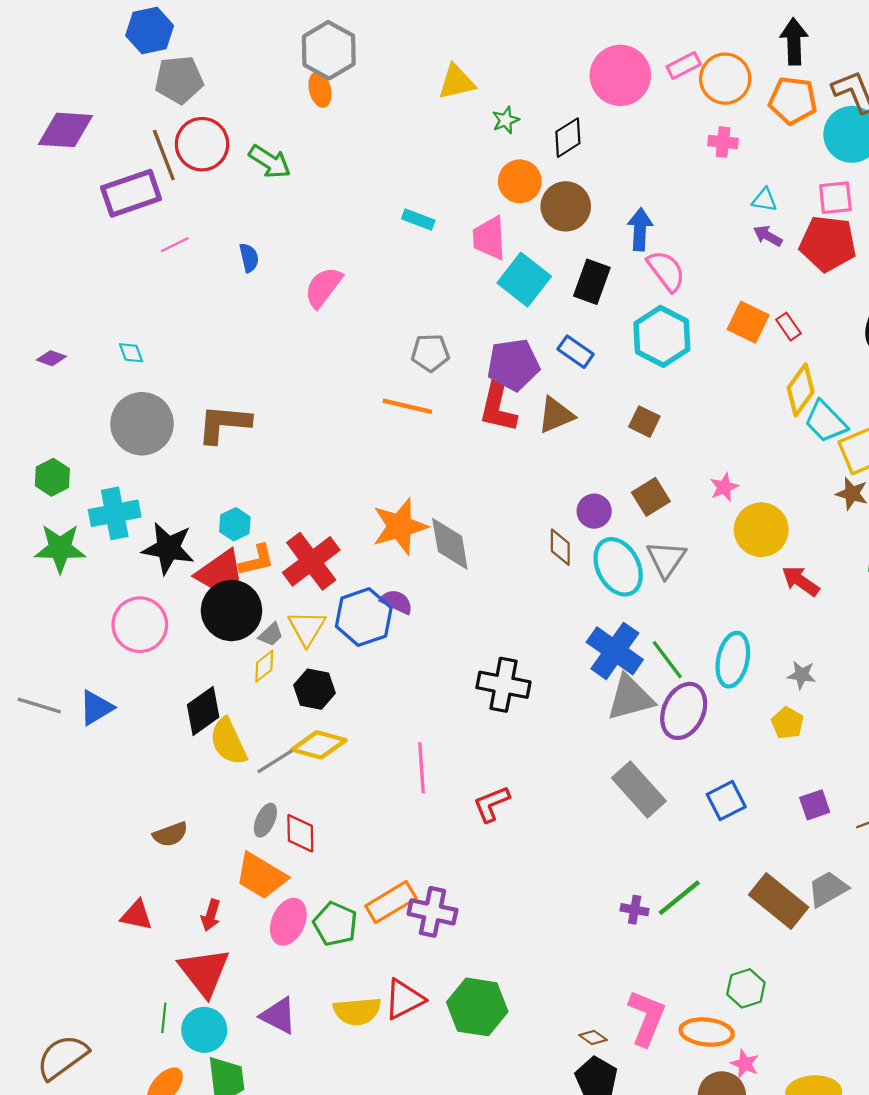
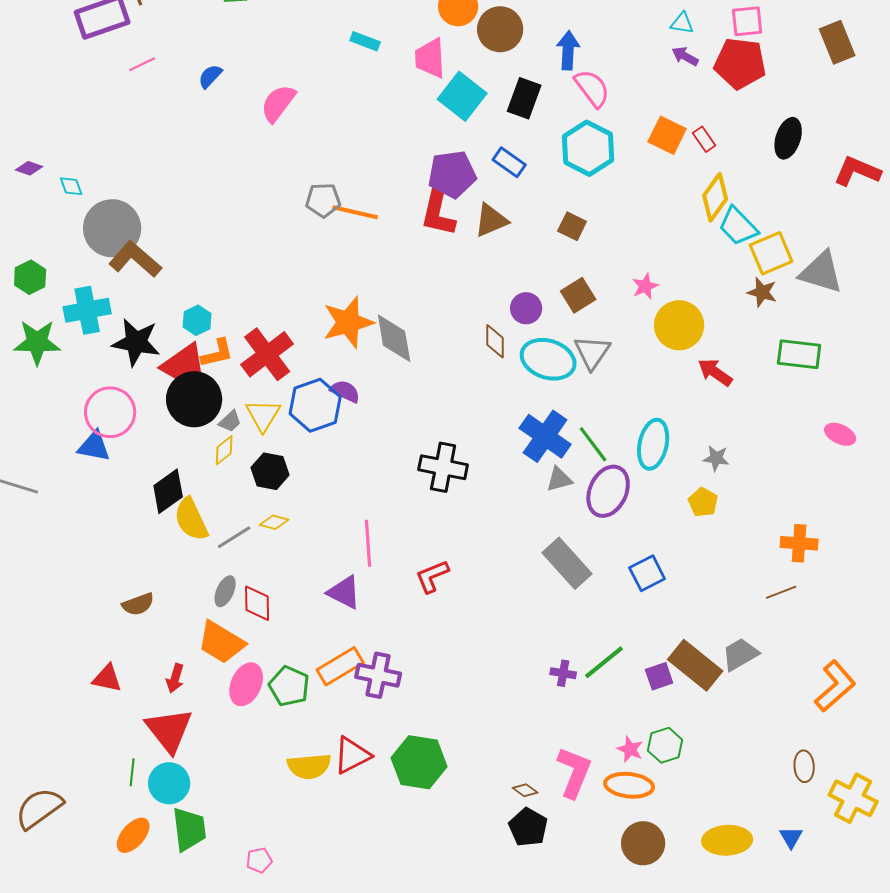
blue semicircle: (249, 258) -> (210, 76), turned -124
cyan diamond: (131, 353) -> (71, 186), moved
gray pentagon: (430, 353) -> (323, 200), moved
brown L-shape: (224, 424) -> (135, 259), moved, turned 36
cyan ellipse: (618, 567) -> (548, 359), turned -44
gray triangle: (630, 698) -> (559, 479), size x0.6
blue triangle: (96, 708) -> (94, 446), moved, turned 42
yellow diamond: (319, 745) -> (274, 522), size x0.6
purple square: (815, 805) -> (659, 676), moved
purple triangle: (278, 1016) -> (344, 592), moved
pink star: (745, 1064) -> (630, 749), moved

